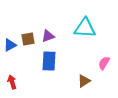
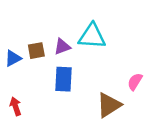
cyan triangle: (85, 28) -> (92, 36), moved
brown triangle: (84, 81) -> (109, 105), size x1.5

